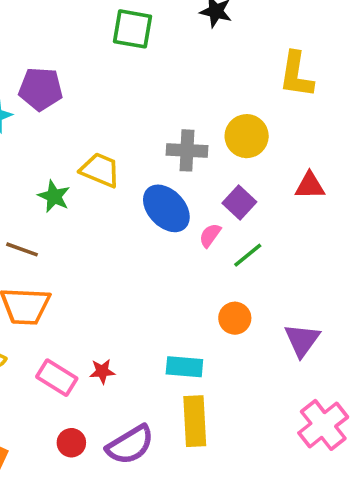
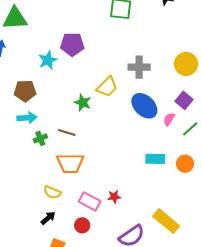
gray cross: (187, 150) -> (139, 67), moved
yellow trapezoid: (100, 170) -> (107, 87), turned 115
cyan rectangle: (184, 367) -> (155, 159), moved
yellow rectangle: (195, 421) -> (166, 221), turned -44
red circle: (71, 443) -> (82, 225), moved

